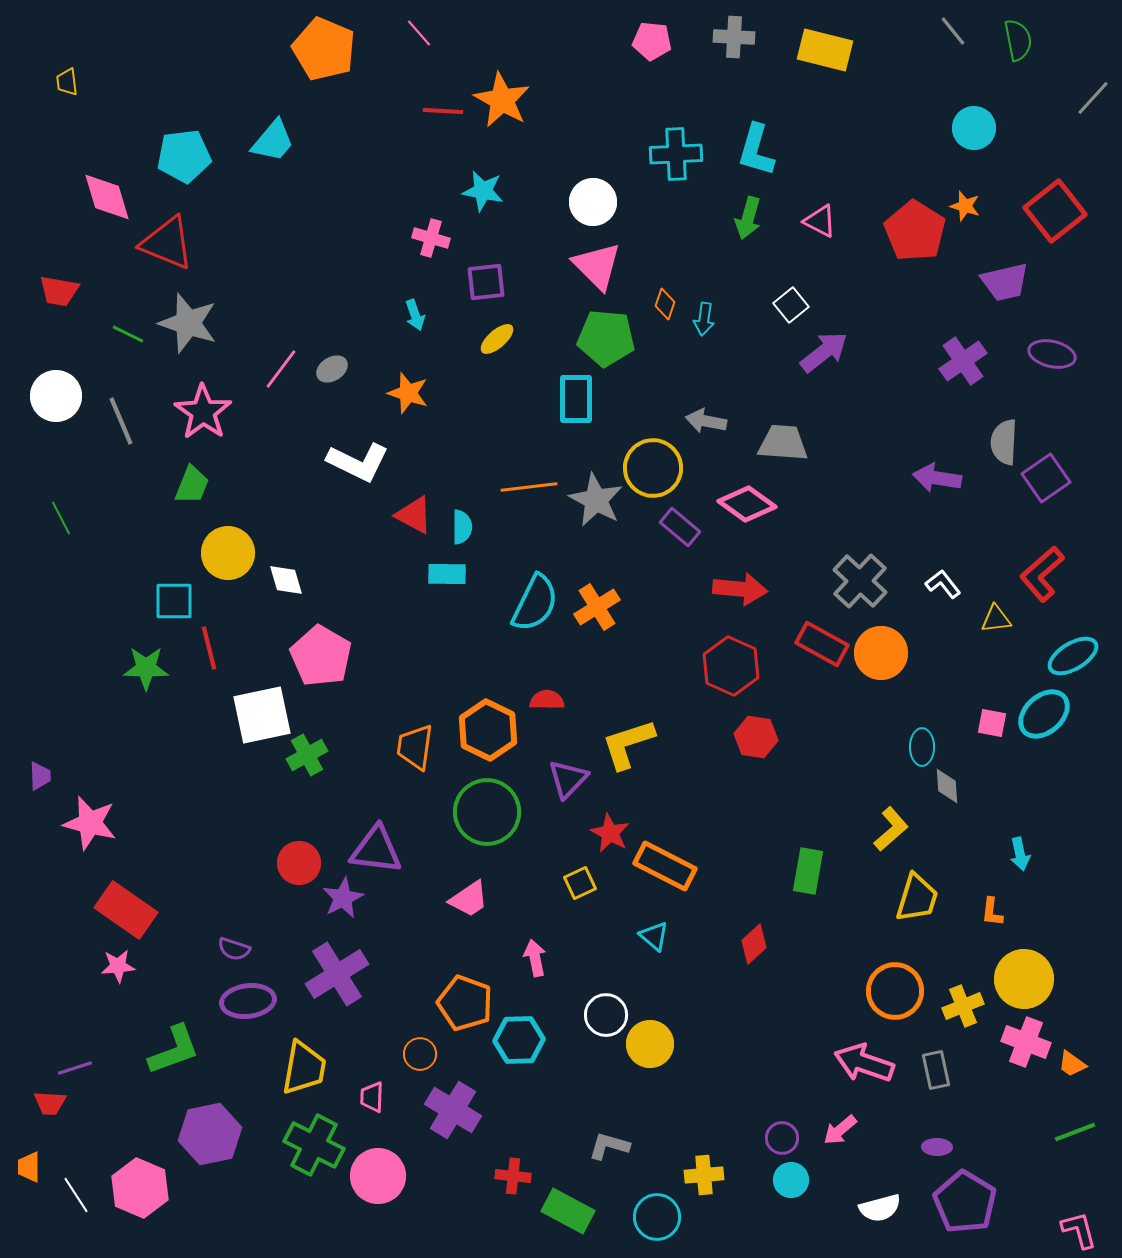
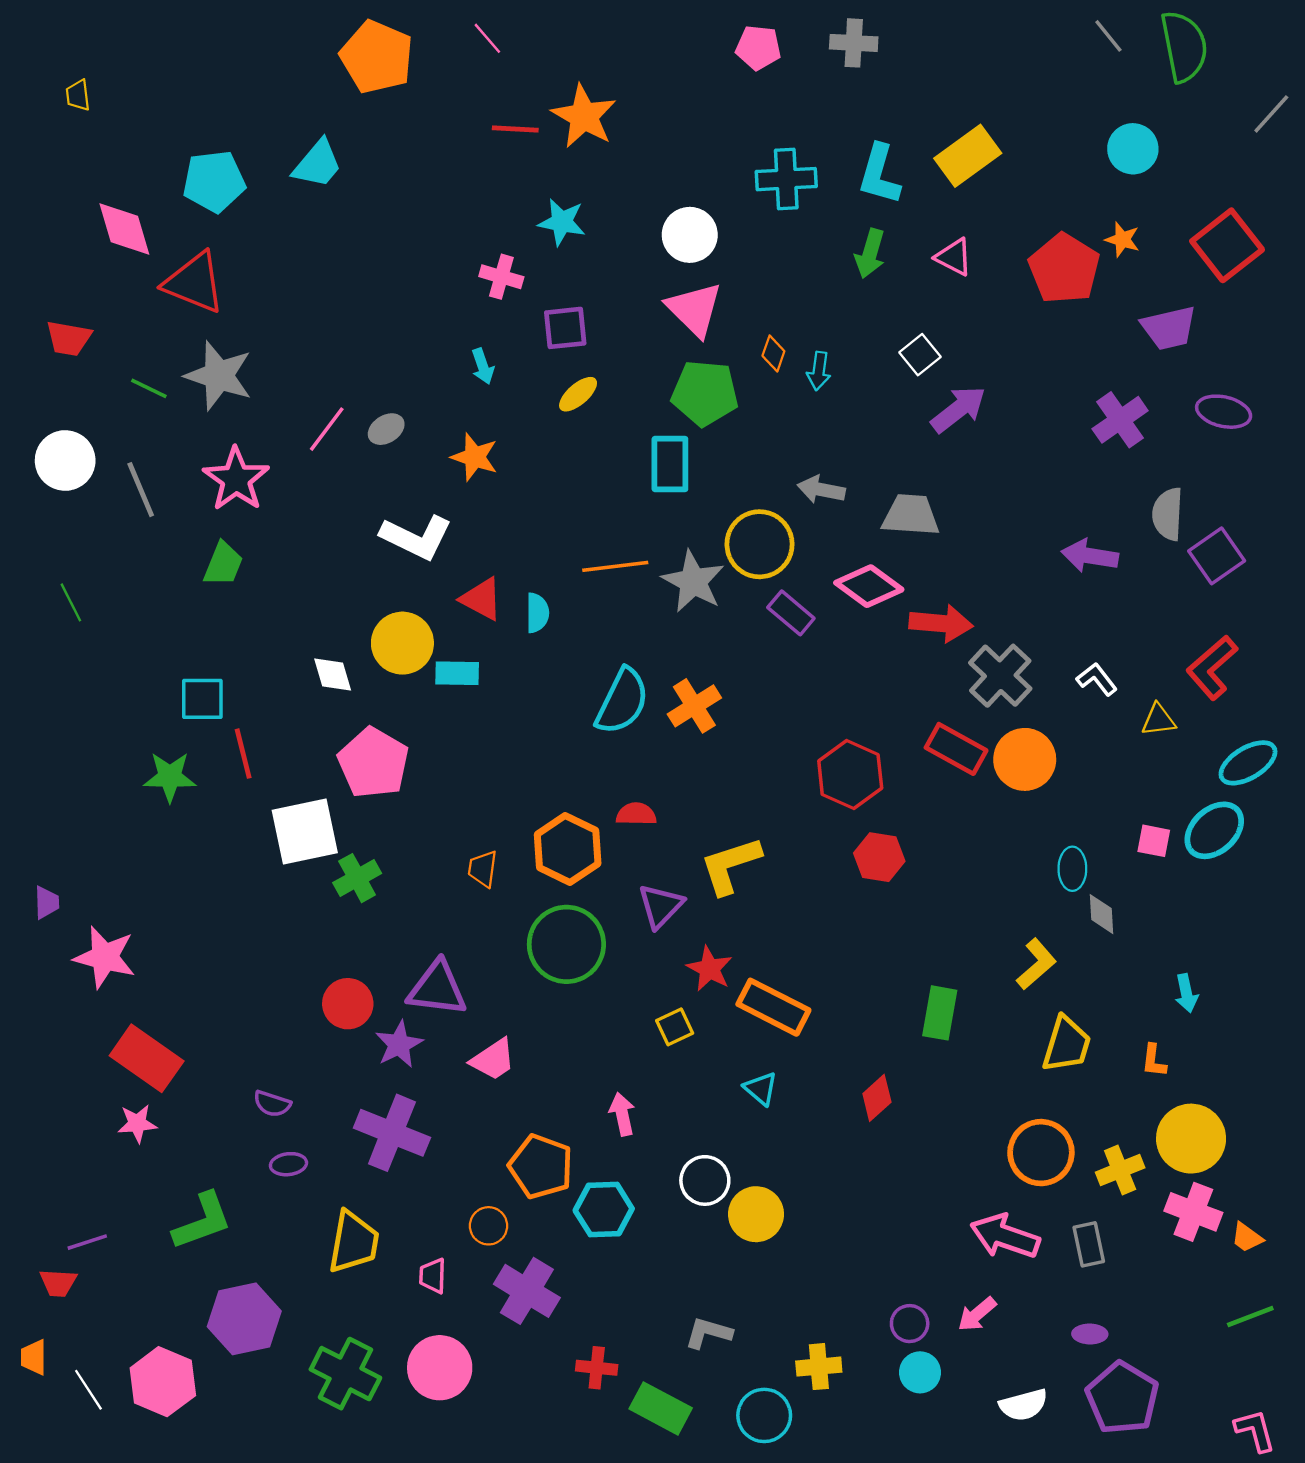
green semicircle: (1018, 40) -> (1184, 46), size x1.5
yellow rectangle: (825, 50) -> (968, 156), moved, turned -50
yellow circle: (228, 553) -> (402, 643), moved
cyan rectangle: (447, 574) -> (457, 673), moved
red arrow: (740, 589) -> (941, 623), moved
orange trapezoid: (415, 747) -> (483, 869), size x0.7
pink trapezoid: (469, 899) -> (493, 1059), moved
purple cross: (337, 974) -> (392, 1133), turned -36
purple ellipse: (248, 1001) -> (288, 1164), size x0.6
green cross: (314, 1145) -> (345, 1374), moved

